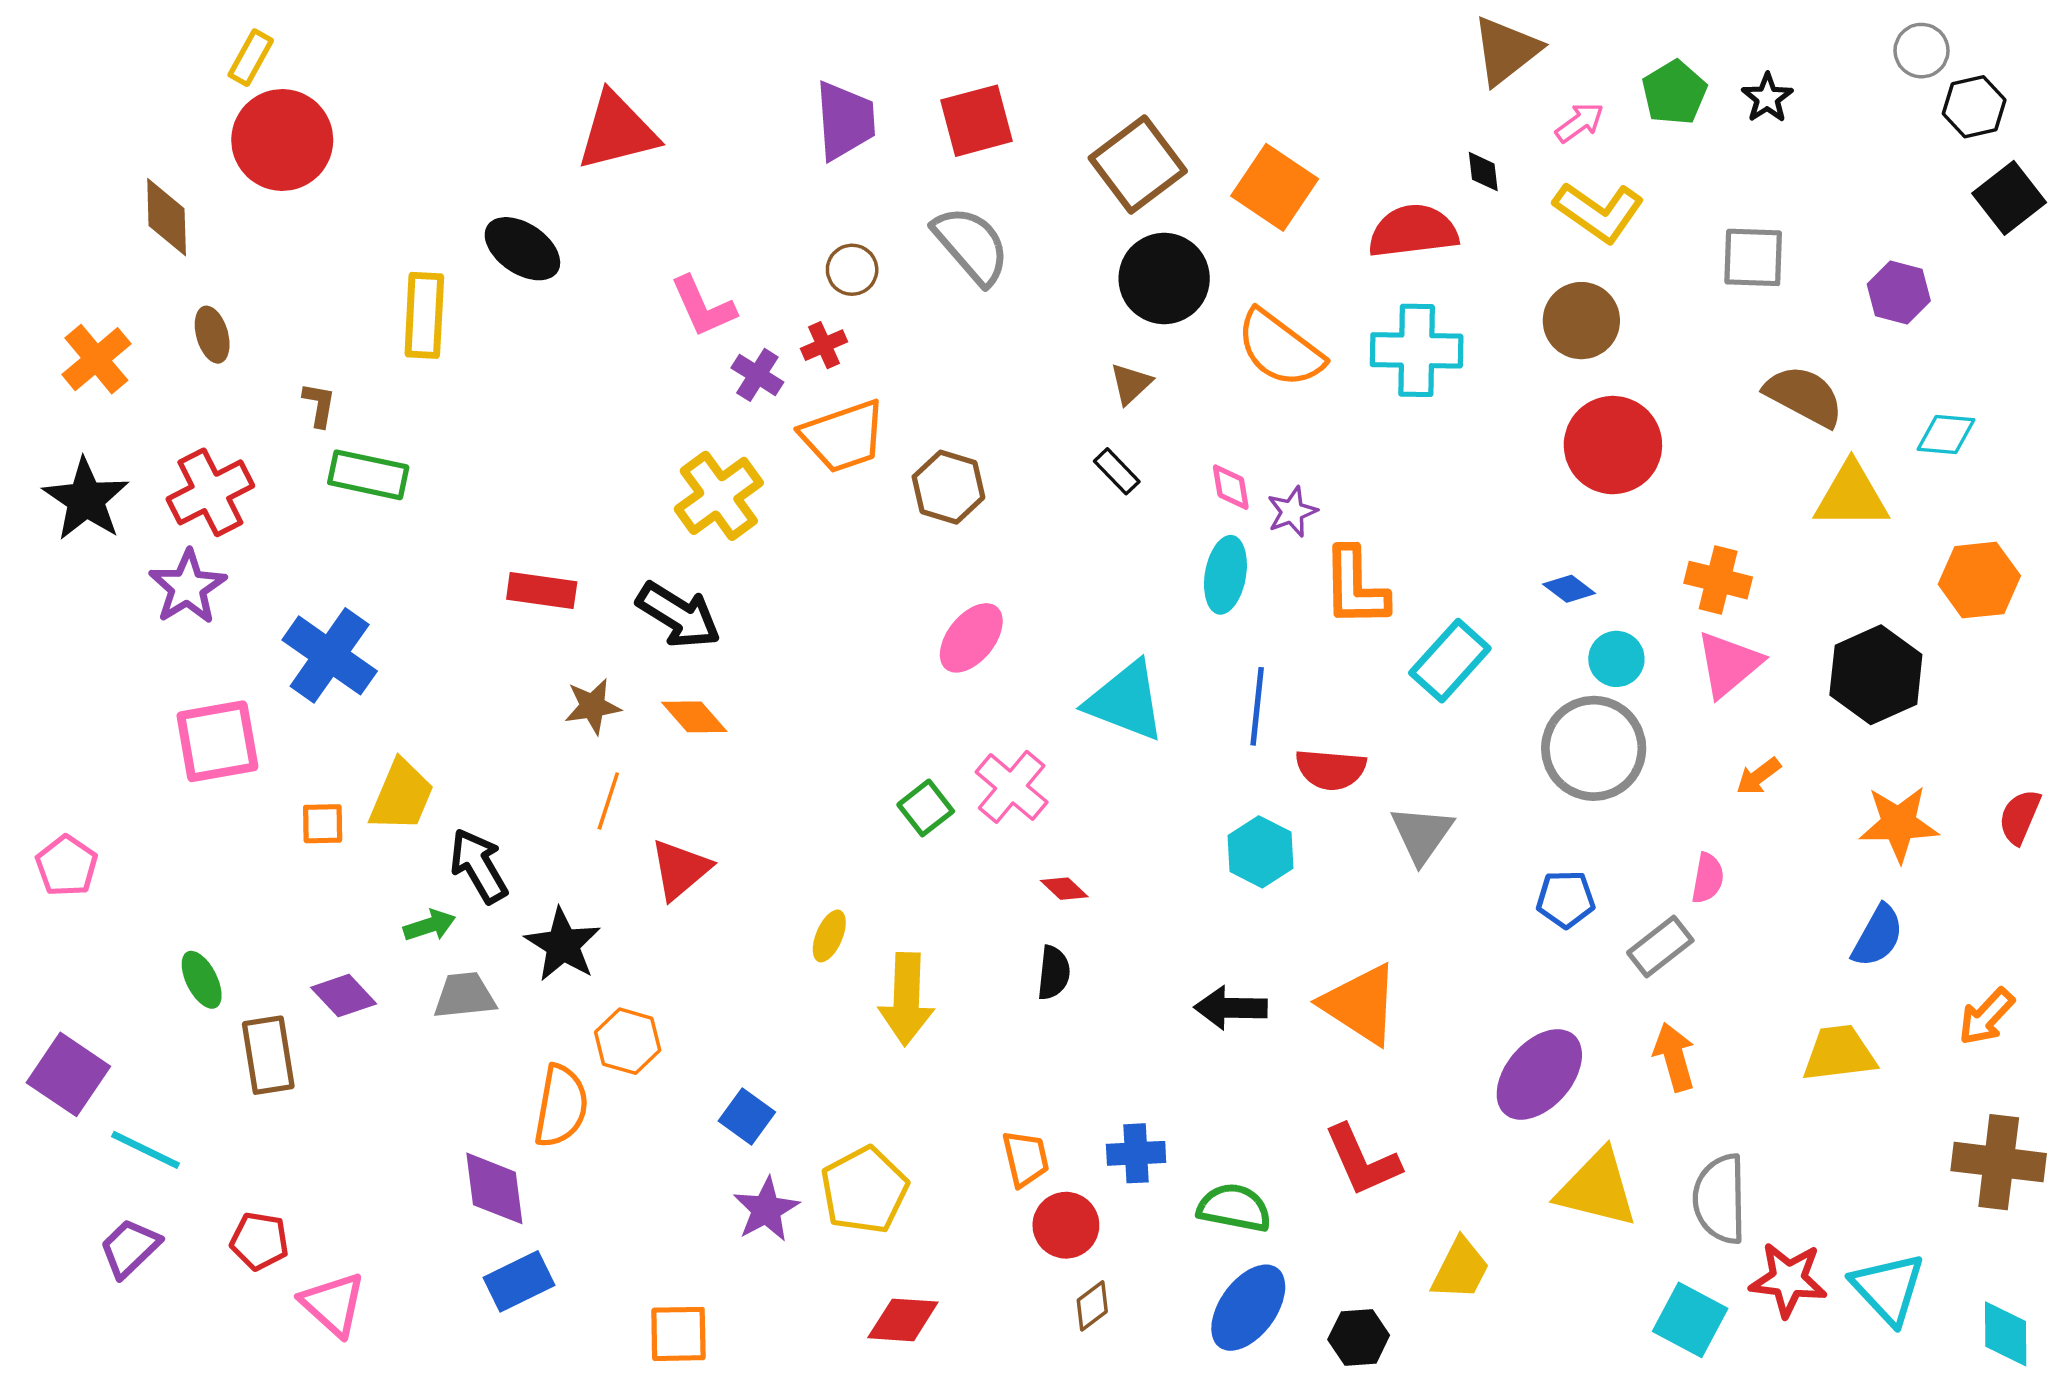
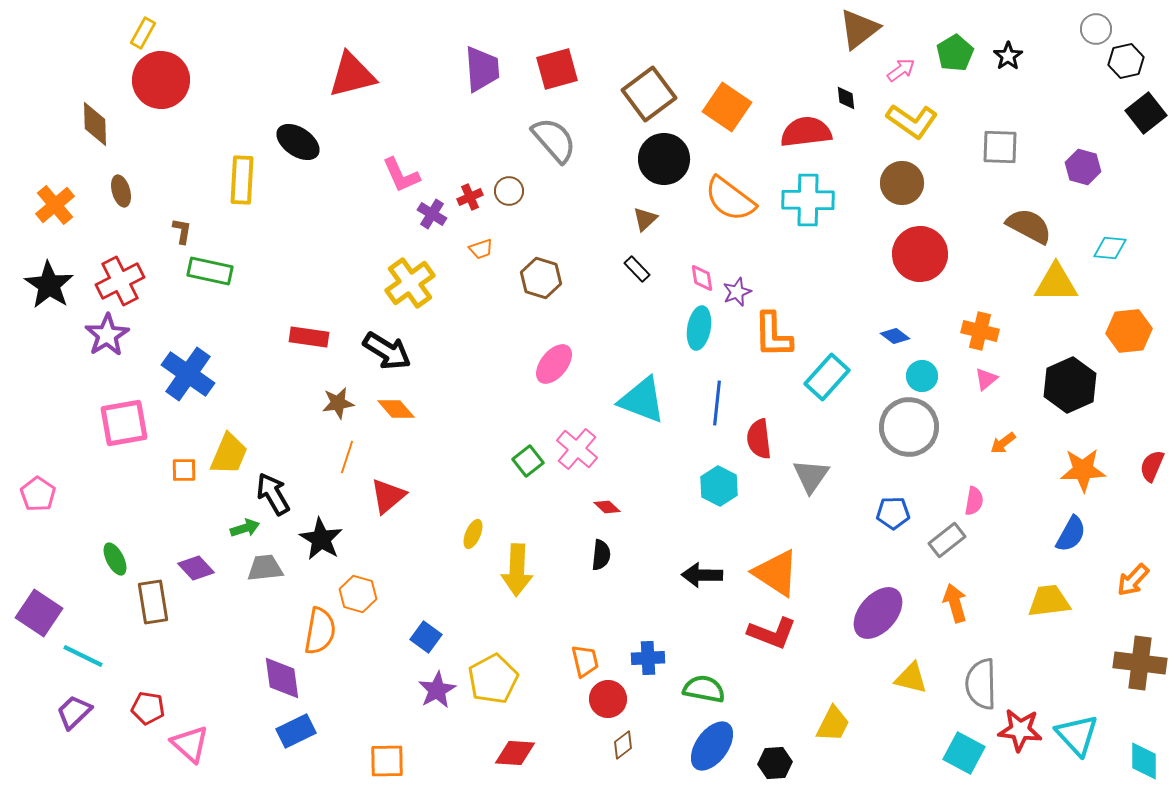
brown circle: (852, 270) -> (509, 191), moved
orange trapezoid: (843, 436) -> (481, 249), size x0.5
pink triangle: (1729, 664) -> (986, 379), size x0.6
red semicircle: (1331, 769) -> (759, 439), turned 78
red L-shape: (1362, 1160) -> (772, 633), moved, turned -45
yellow triangle: (1597, 1188) -> (911, 678), size x0.7

